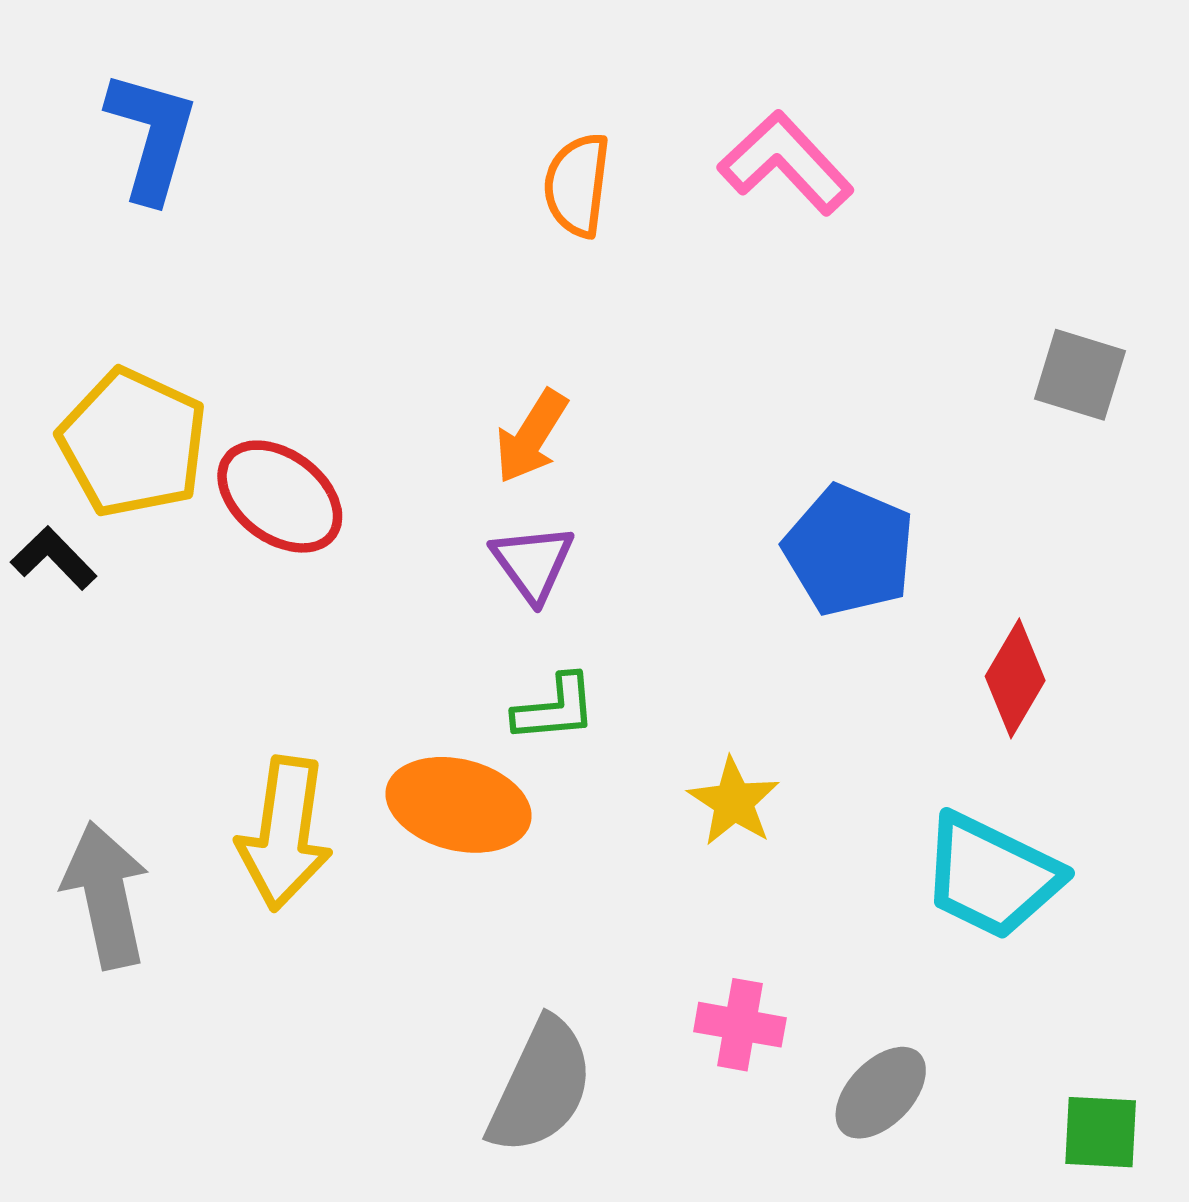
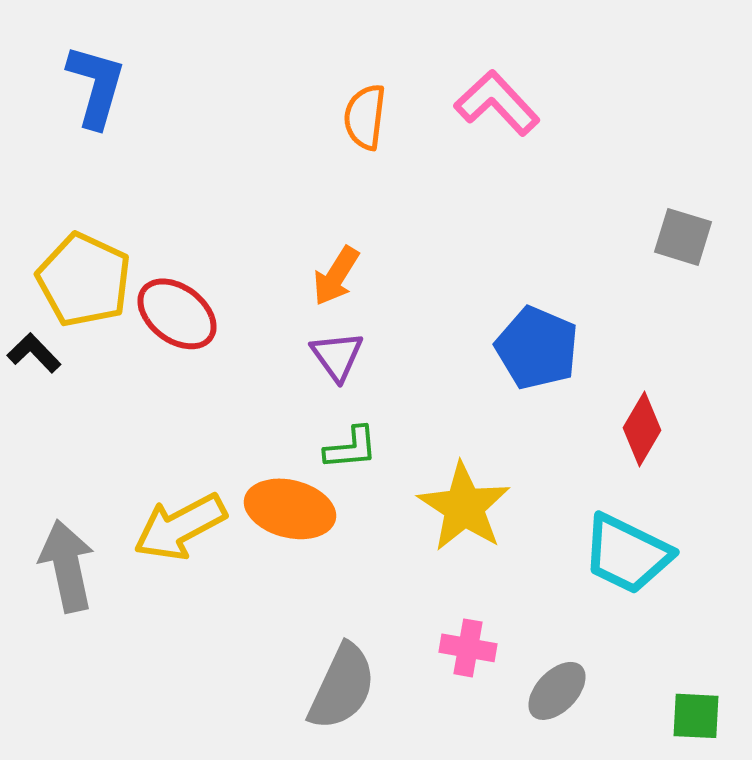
yellow star: (734, 802) -> (464, 507), size x1.6
yellow arrow: (285, 833) -> (180, 527), turned 54

